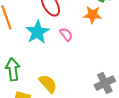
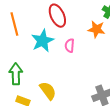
pink semicircle: (66, 34) -> (70, 46), turned -144

